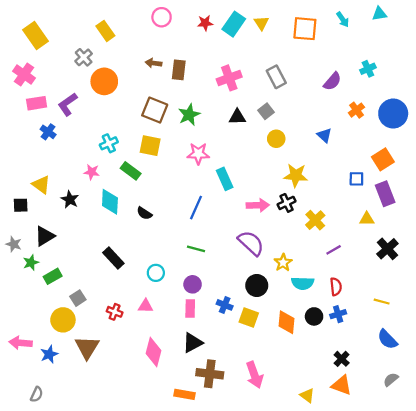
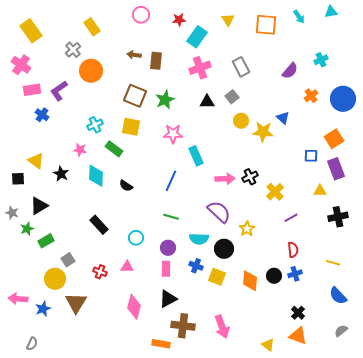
cyan rectangle: (234, 24) -> (197, 37), moved
yellow star: (296, 175) -> (263, 132), moved
black cross: (387, 249) -> (338, 217), turned 30
cyan semicircle: (303, 283) -> (199, 239), moved

